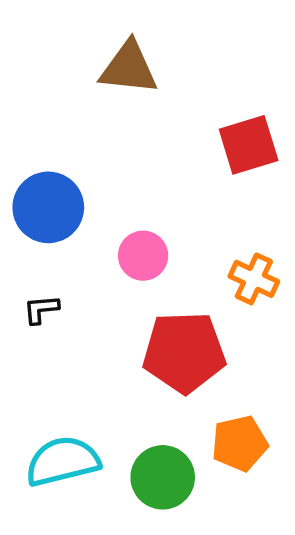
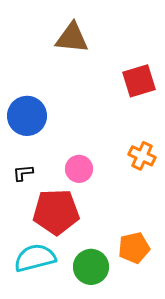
pink circle: (143, 256) -> (79, 169), moved
red pentagon: (184, 352) -> (56, 212), moved

